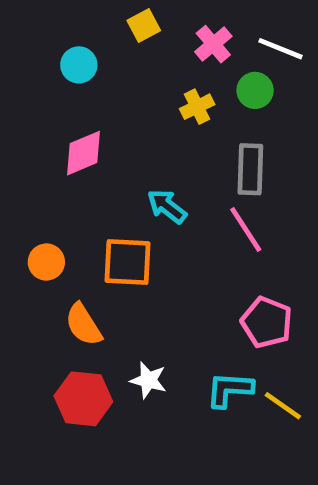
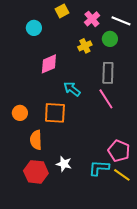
pink diamond: (83, 153) -> (49, 64), moved
pink pentagon: (267, 322) -> (119, 151), moved
orange semicircle: (83, 325) -> (36, 140), turned 30

